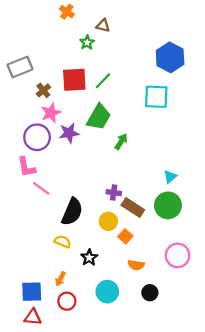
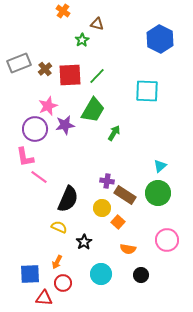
blue hexagon: (170, 57) -> (160, 39), moved
brown cross: (43, 90) -> (45, 69), moved
red triangle: (33, 317) -> (44, 298), moved

